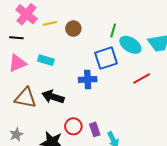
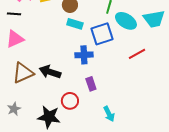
cyan rectangle: (46, 60) -> (75, 24), moved
brown triangle: (25, 98) -> (23, 73), turned -35
purple rectangle: (95, 129) -> (91, 84), moved

